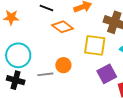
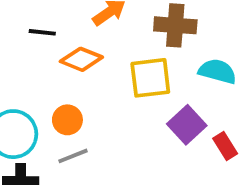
orange circle: (63, 65) -> (67, 120), moved

